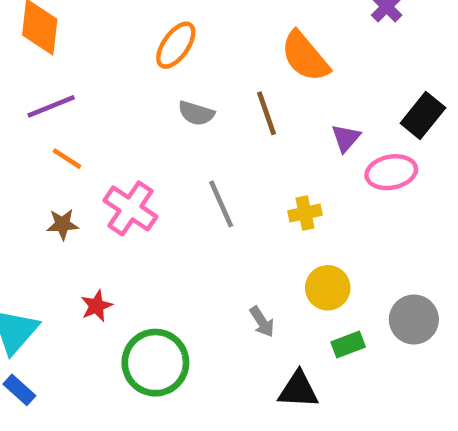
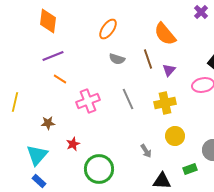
purple triangle: (346, 138) -> (169, 70), moved
pink cross: (130, 208) -> (88, 101), turned 35
yellow cross: (305, 213) -> (165, 103), size x1.5
brown star: (62, 224) -> (48, 123), moved
green rectangle: (348, 344) -> (190, 169), moved

